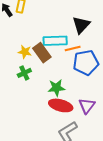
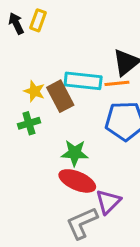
orange line: (73, 49) -> (117, 83), moved
purple triangle: (87, 106) -> (108, 202), moved

